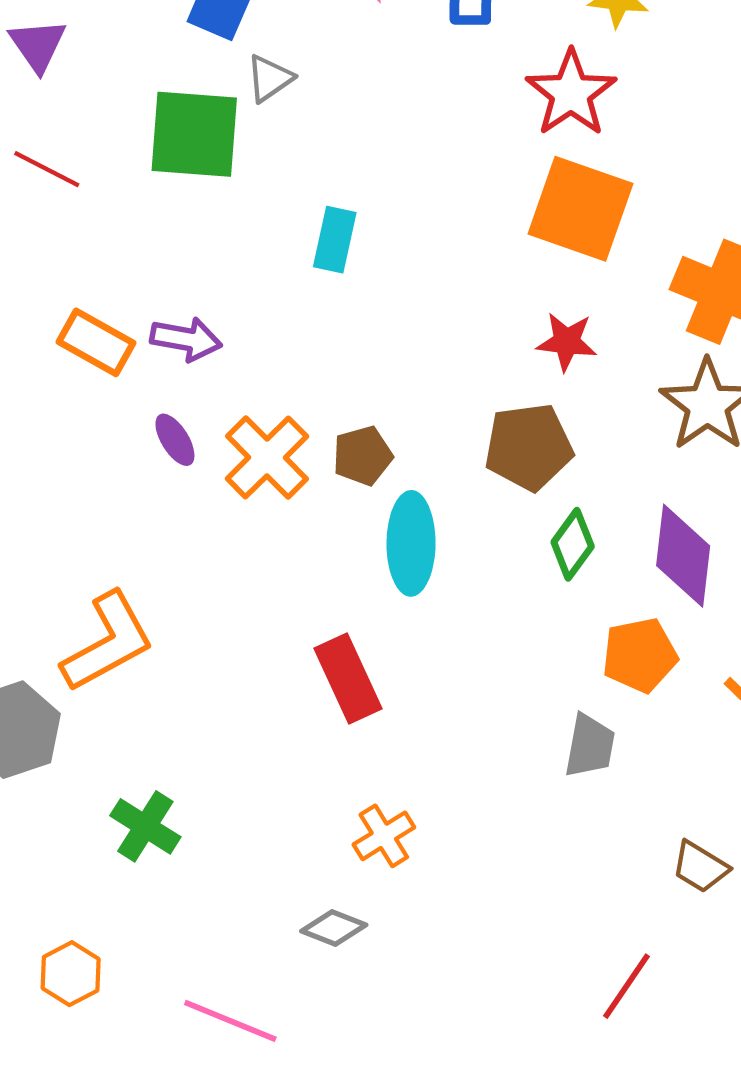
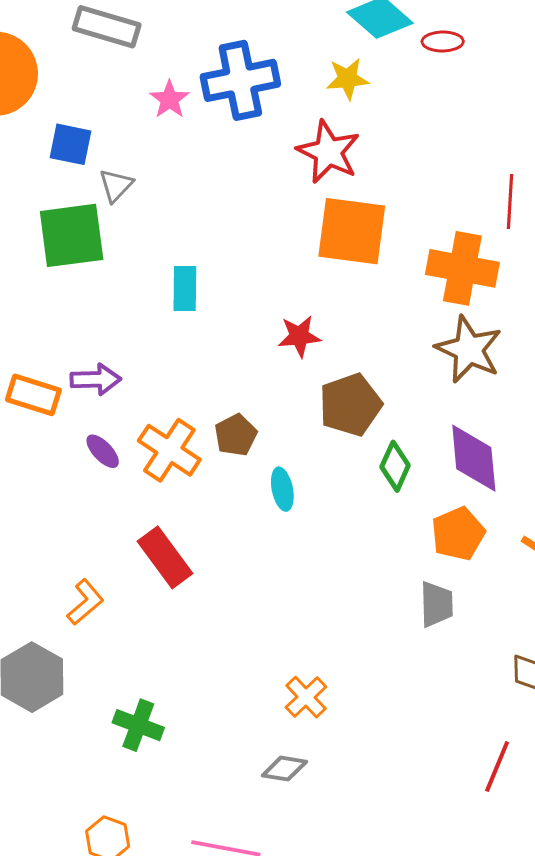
red star: (567, 342) -> (299, 336), moved
cyan ellipse: (411, 543) -> (282, 489), size x0.6
orange L-shape: (108, 642) -> (85, 602), size x0.6
red rectangle: (348, 679) -> (165, 557), moved

